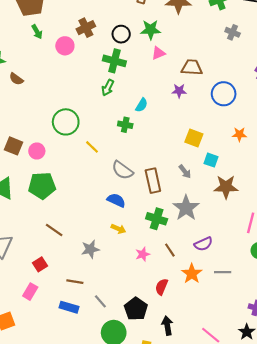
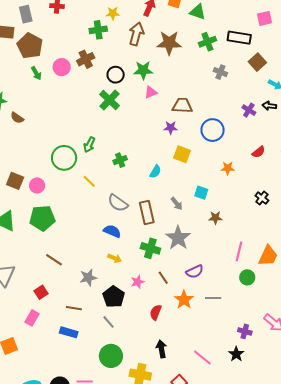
brown cross: (86, 28) -> (86, 59), moved
pink circle: (65, 46) -> (62, 67), moved
green cross: (114, 61) -> (109, 100), turned 30
green arrow: (108, 88) -> (89, 145), moved
cyan semicircle: (142, 105) -> (155, 172), moved
green cross: (125, 125) -> (120, 160), turned -32
yellow square: (194, 138) -> (182, 154), moved
brown star: (226, 187) -> (215, 218), size x0.6
gray line: (100, 301) -> (109, 322), moved
black pentagon: (136, 309) -> (114, 297), moved

